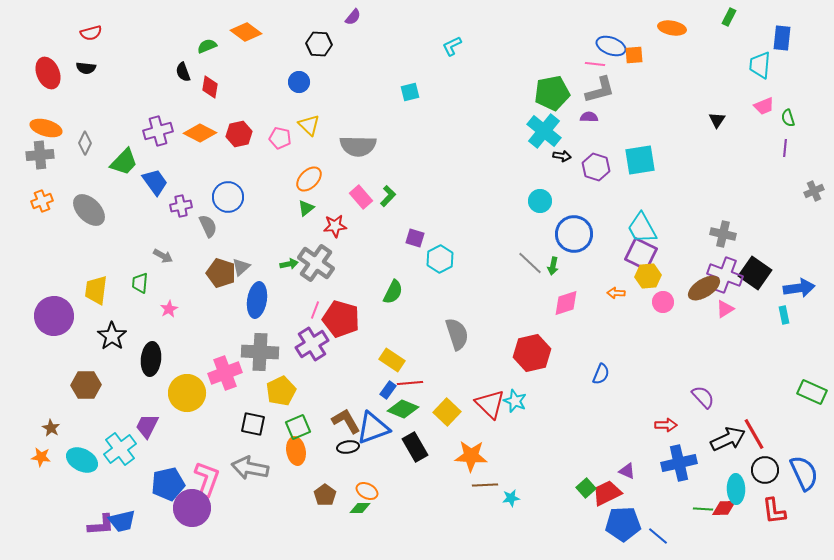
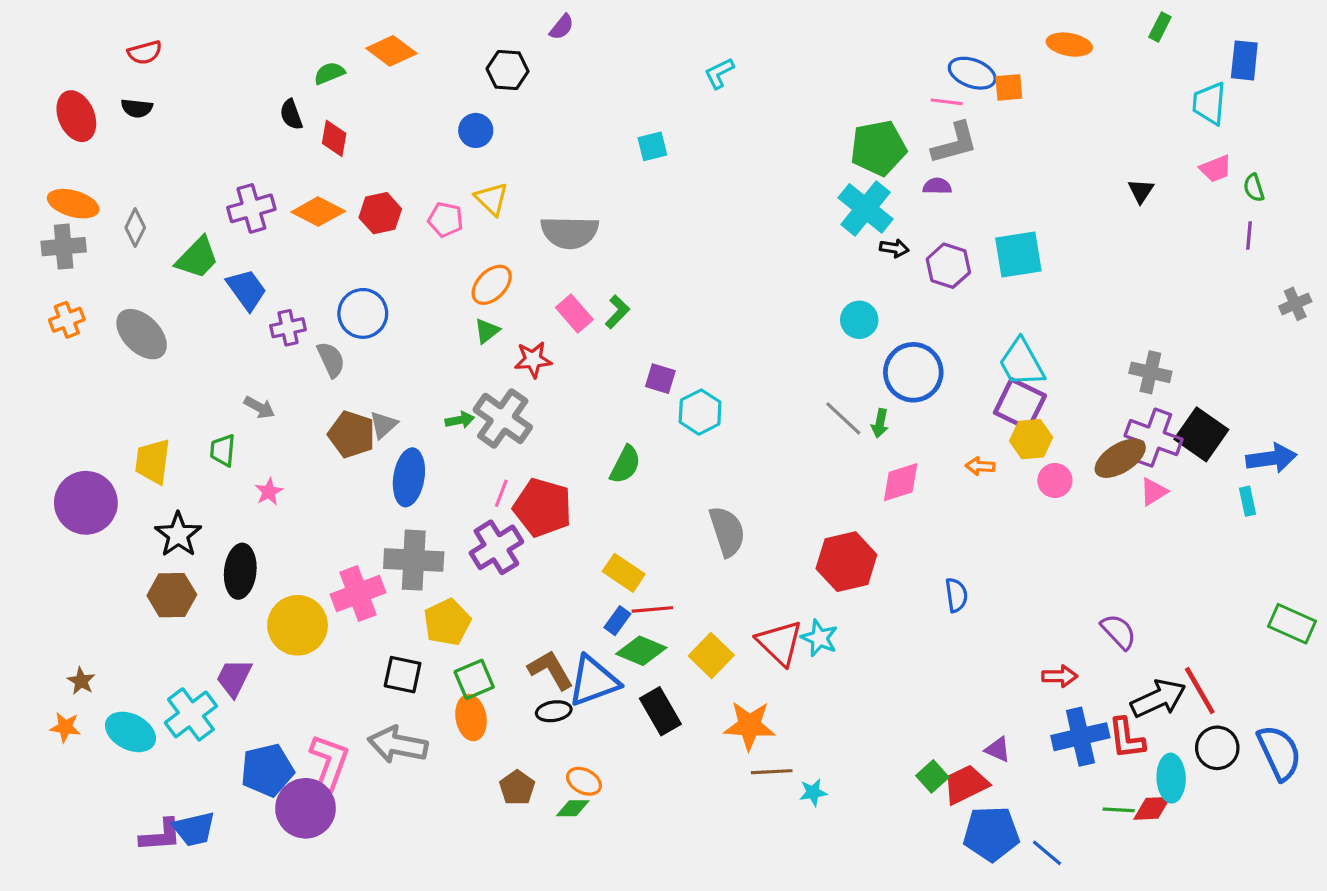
blue semicircle: (601, 374) -> (956, 595), turned -30
brown hexagon: (86, 385) -> (172, 595), moved
red L-shape: (774, 511) -> (1127, 738), moved

